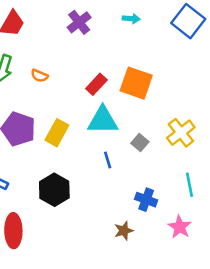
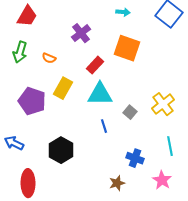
purple cross: (79, 22) -> (81, 33), moved
orange square: (136, 83) -> (127, 48), moved
yellow rectangle: (57, 133) -> (63, 88), moved

